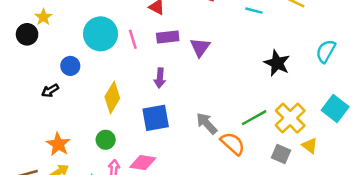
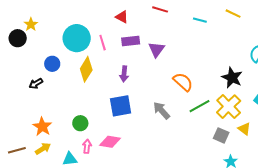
black star: (277, 63) -> (232, 78), moved
yellow diamond: (112, 97) -> (86, 69), moved
orange semicircle: (233, 144) -> (183, 82), moved

